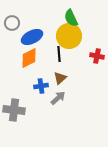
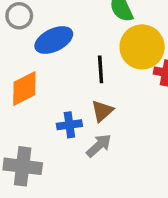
yellow circle: (69, 36) -> (142, 47), moved
orange diamond: (29, 58) -> (24, 88), moved

